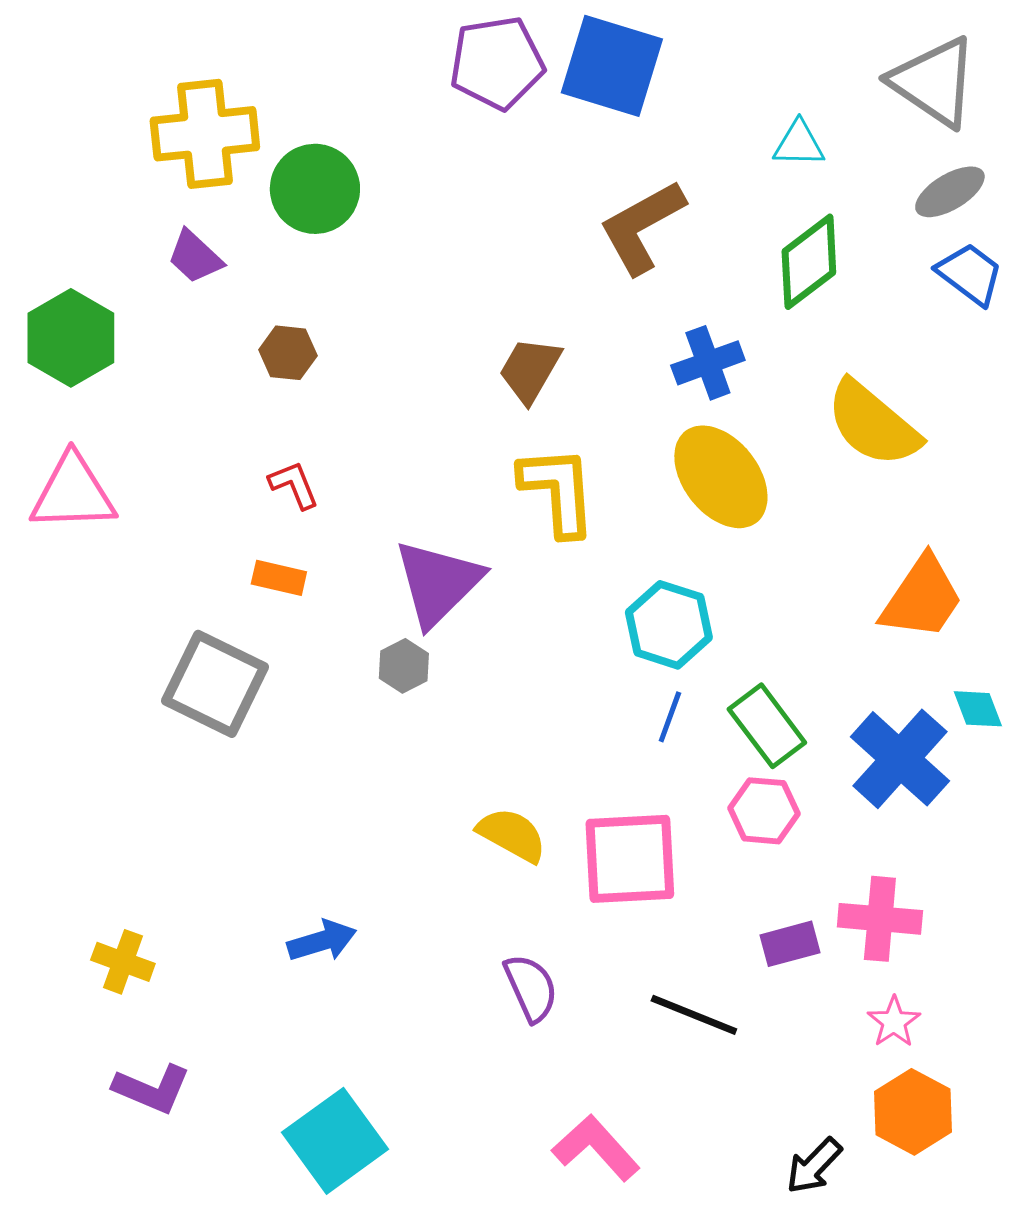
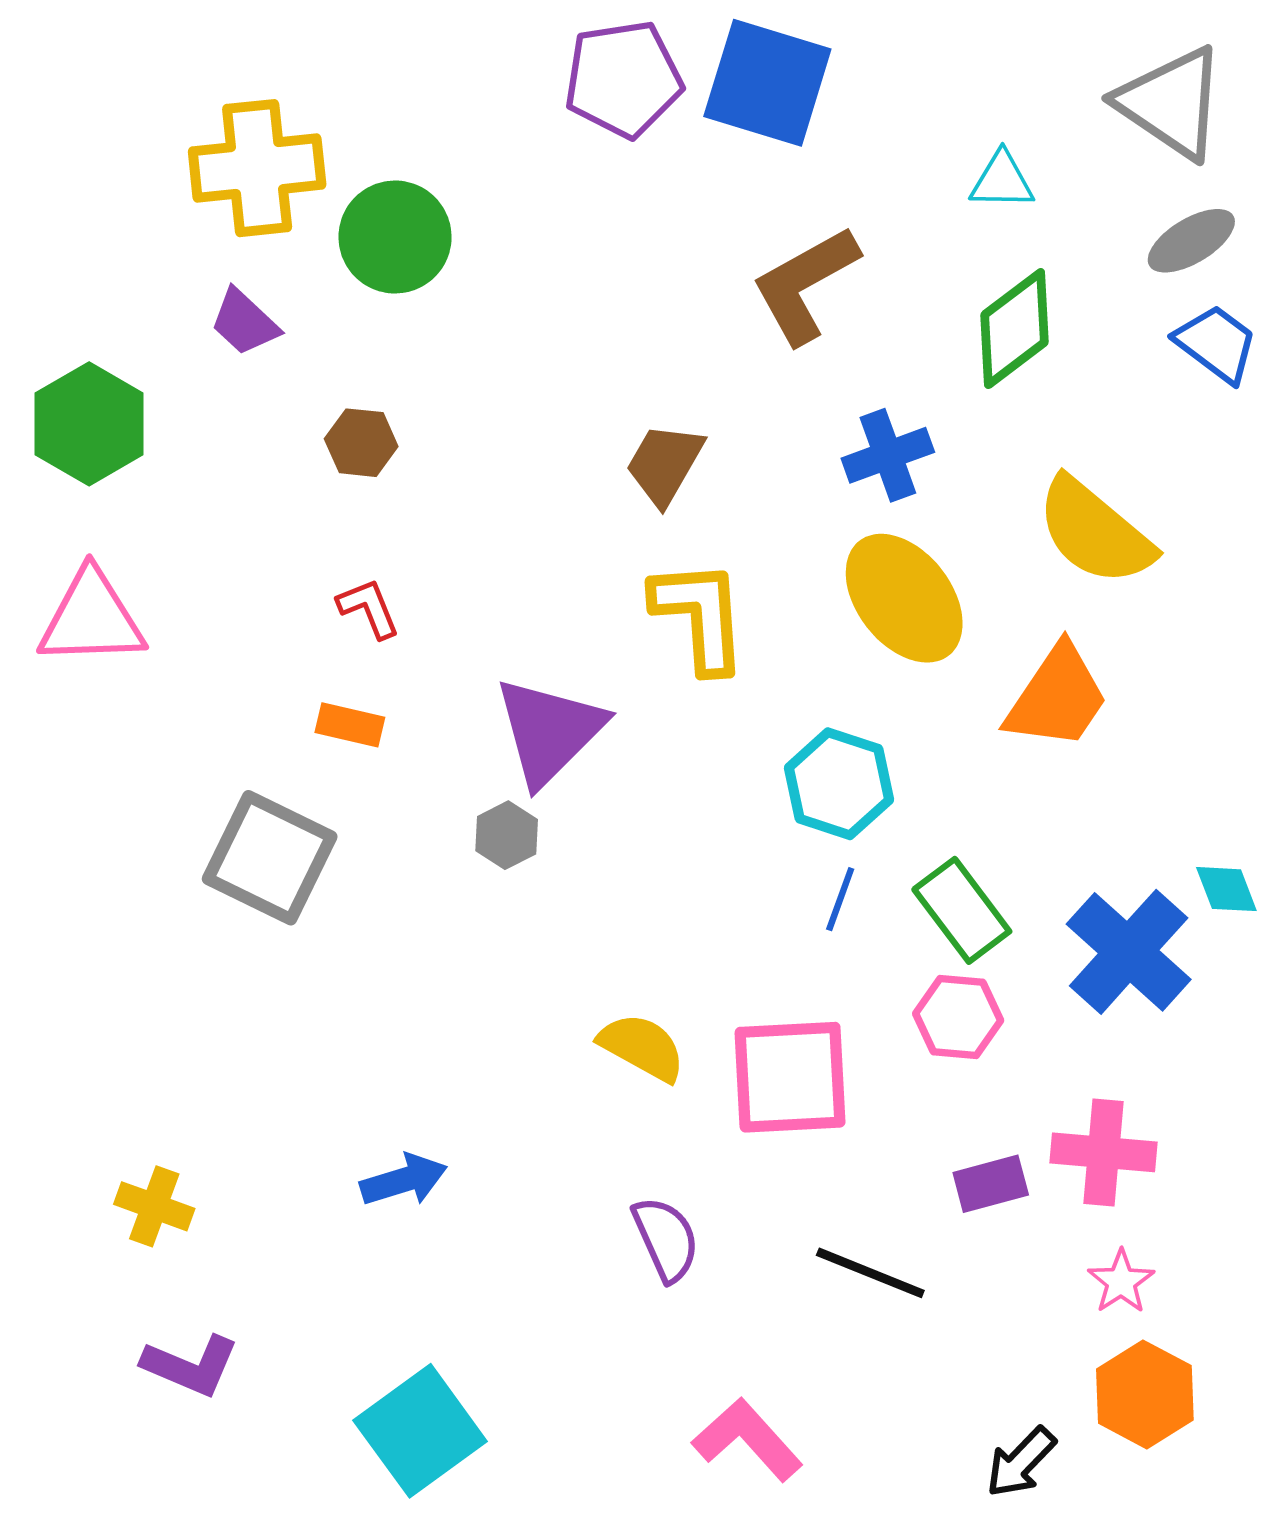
orange trapezoid: (922, 598) -> (1057, 697), moved

